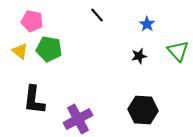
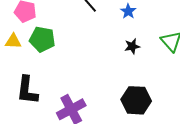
blue star: (147, 24) -> (128, 11), moved
yellow triangle: (20, 51) -> (13, 41), turned -36

